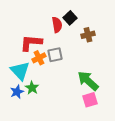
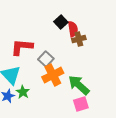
red semicircle: (57, 25) -> (73, 29), moved
gray square: (55, 55) -> (46, 59), turned -35
orange cross: (39, 58) -> (53, 75), moved, size x1.5

